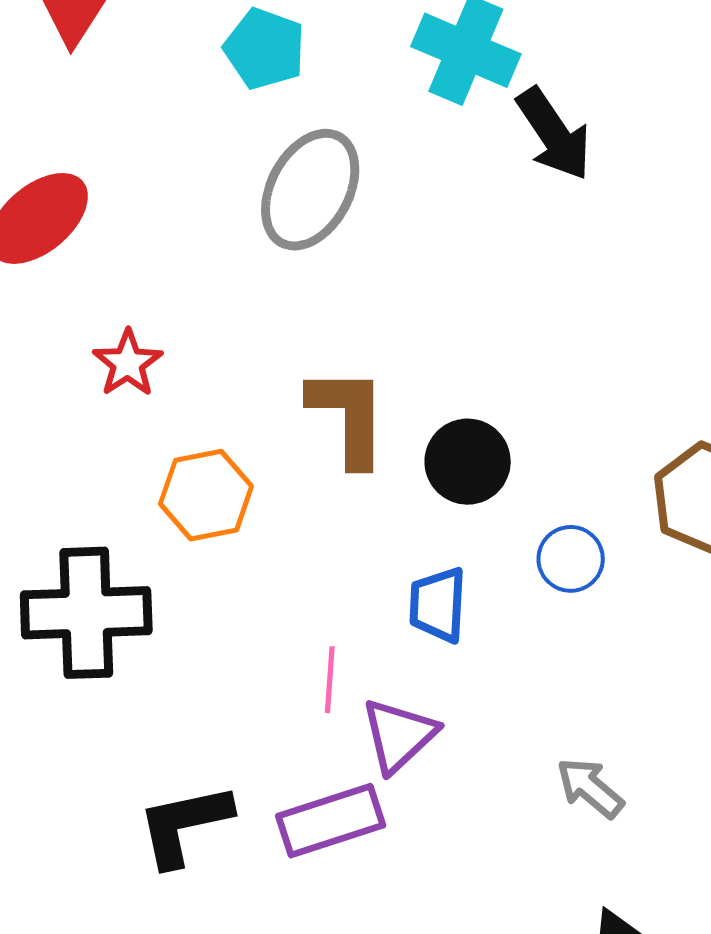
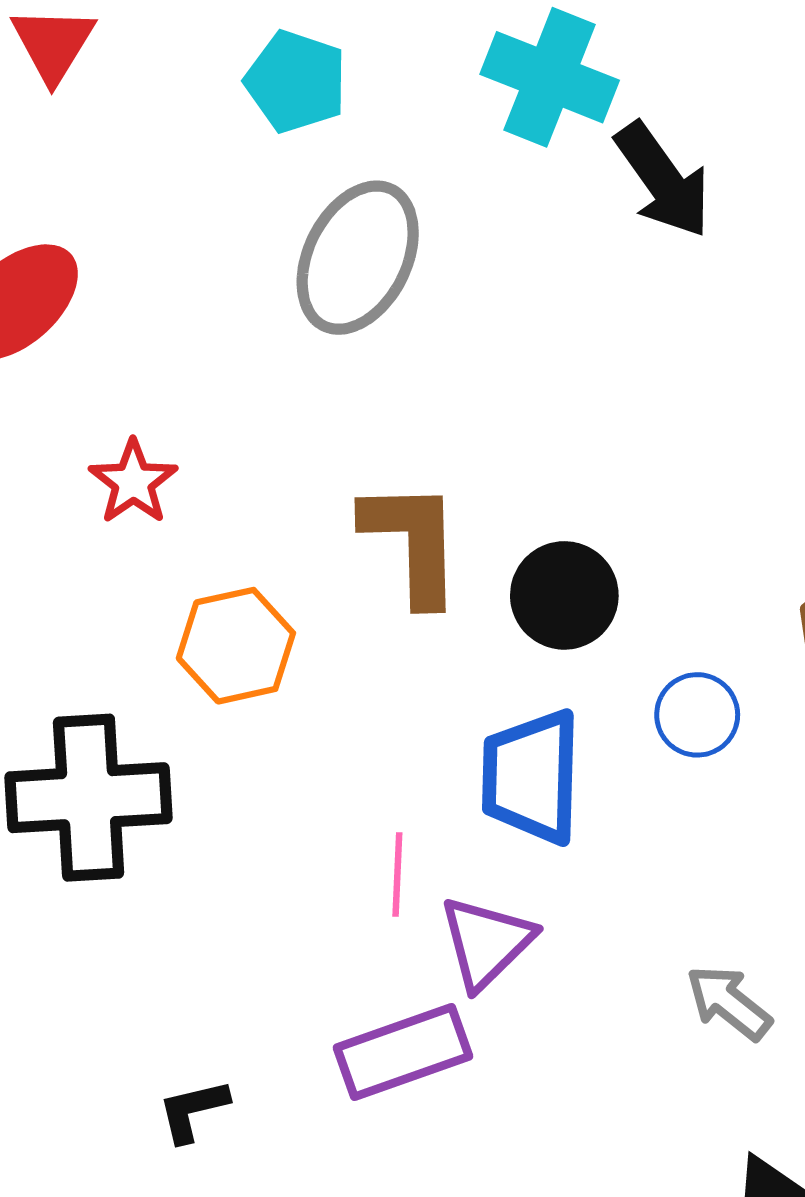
blue trapezoid: (438, 605) -> (531, 777), size x1.4
black L-shape: (184, 825) -> (193, 1110), moved, size x0.6

